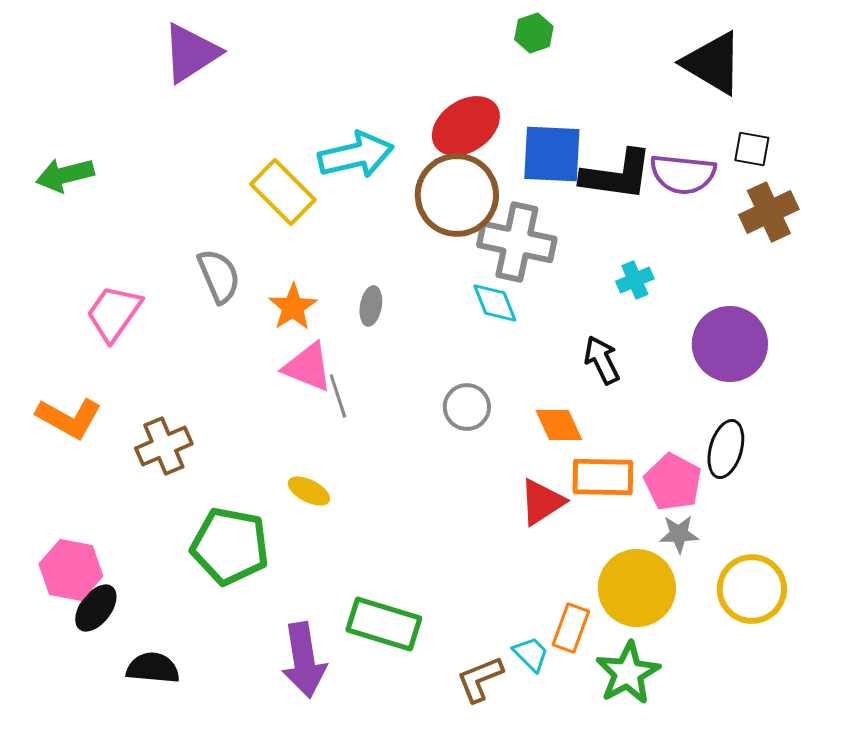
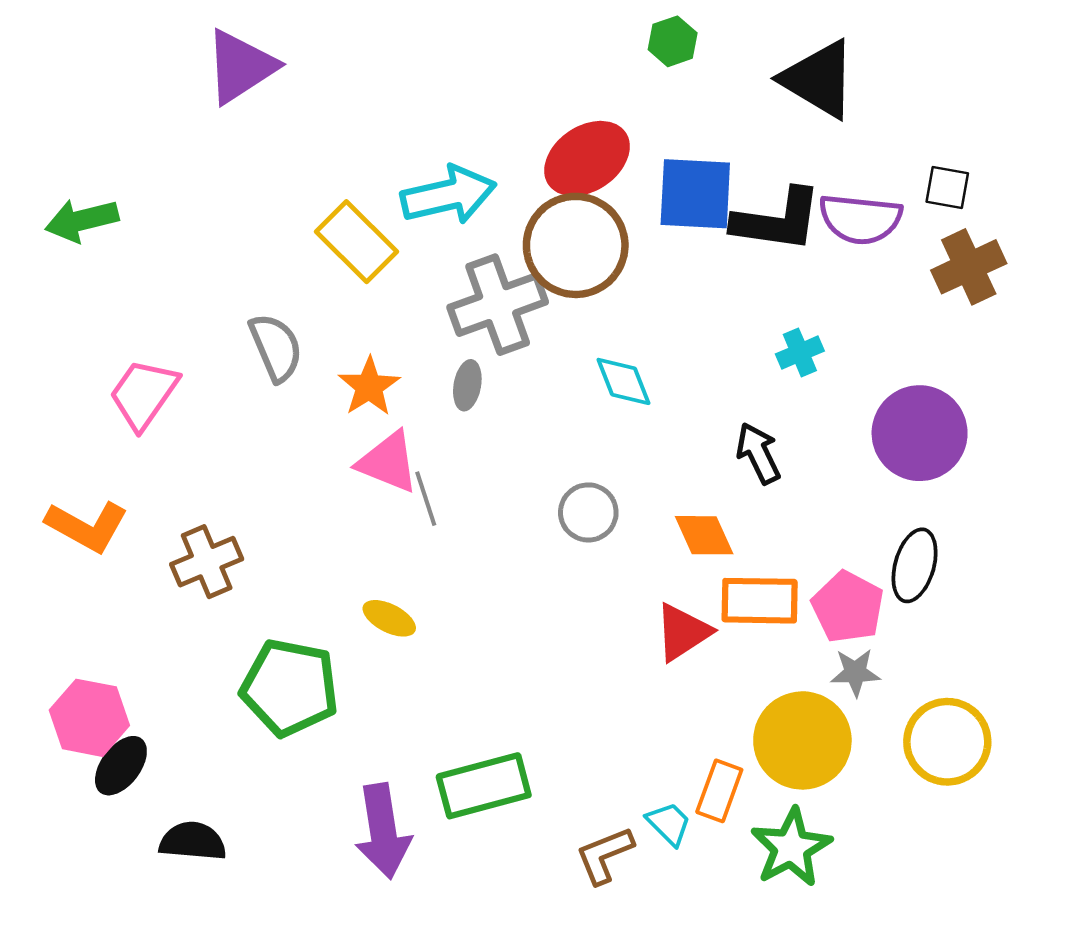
black triangle: (713, 63) -> (819, 79), moved
gray cross: (517, 242) -> (498, 305), moved, turned -32
green rectangle: (384, 624) -> (484, 786), turned -32

